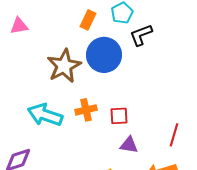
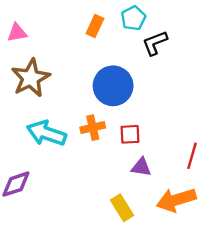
blue circle: (104, 55) -> (113, 86), moved
brown star: (64, 66) -> (31, 78), moved

